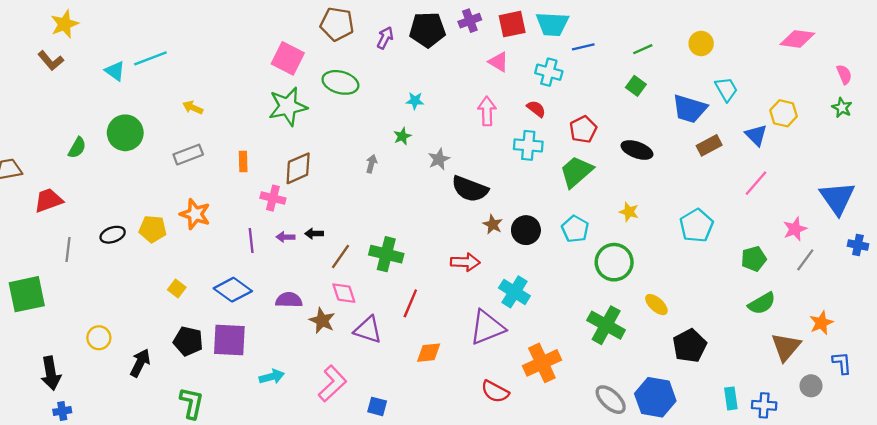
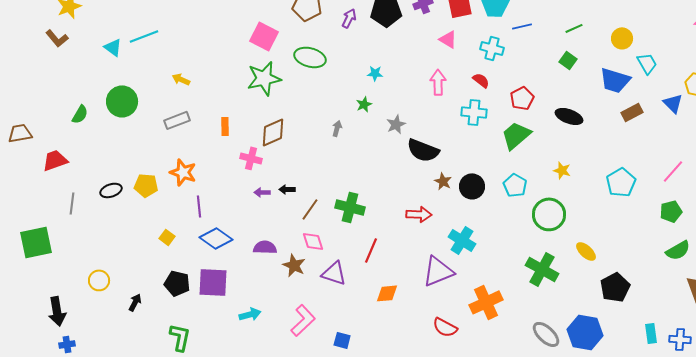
yellow circle: (701, 44) -> (622, 38), moved
pink line: (756, 183) -> (673, 171), moved
purple line: (251, 240) -> (199, 206), moved
black arrow: (140, 363) -> (135, 302), size x0.7

